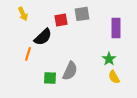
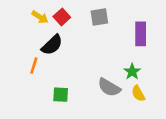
yellow arrow: (23, 14) -> (40, 17), moved, turned -32
red square: (61, 20) -> (62, 17), moved, turned -32
gray semicircle: (70, 71) -> (109, 87), moved, turned 96

